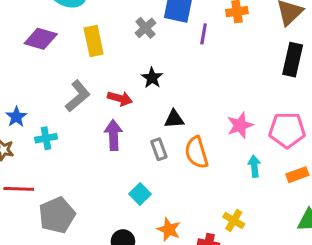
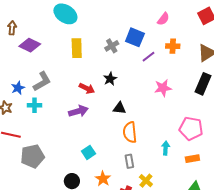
purple line: (204, 34) -> (149, 57), turned 32
purple diamond: (41, 39) -> (30, 45), moved
gray L-shape: (78, 96) -> (42, 81), moved
pink star: (240, 125) -> (163, 88), moved
purple arrow: (113, 135) -> (78, 111), turned 66
gray rectangle: (159, 149) -> (129, 161), moved

